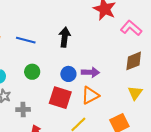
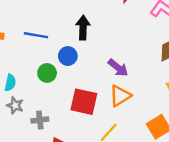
purple arrow: (90, 72) -> (118, 68), turned 42
blue circle: (68, 74) -> (68, 56), moved

